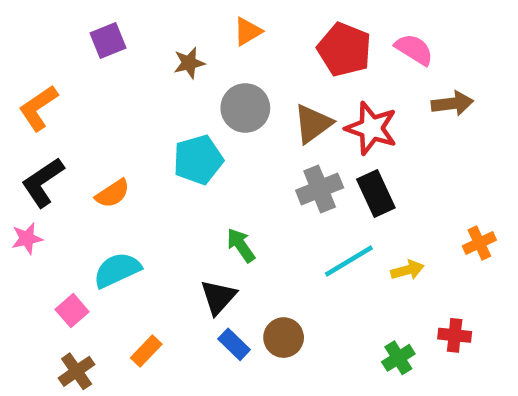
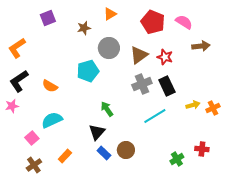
red star: (371, 128) -> (165, 57), size x0.7
orange semicircle: (113, 193) -> (50, 86), turned 63
yellow arrow: (407, 270) -> (193, 105), moved

